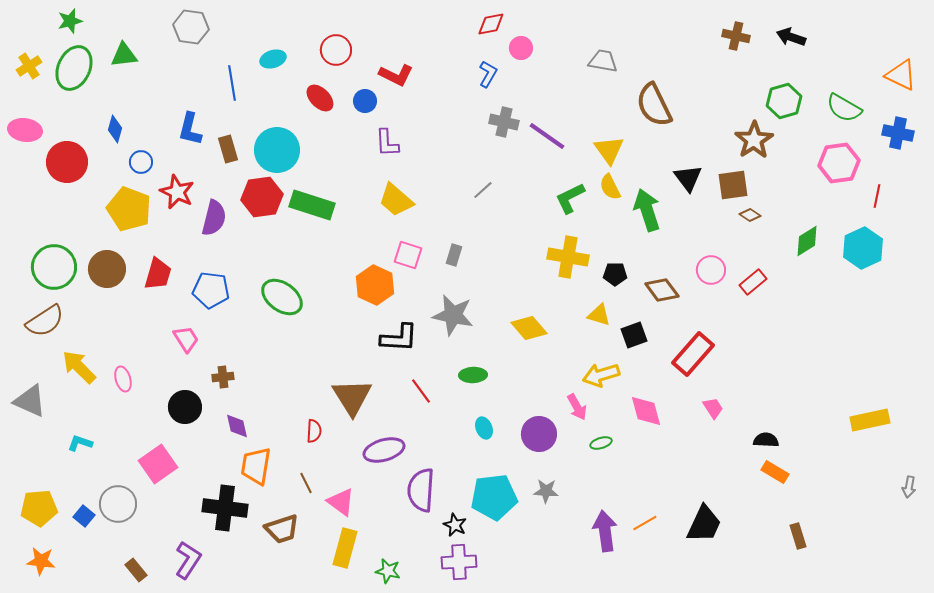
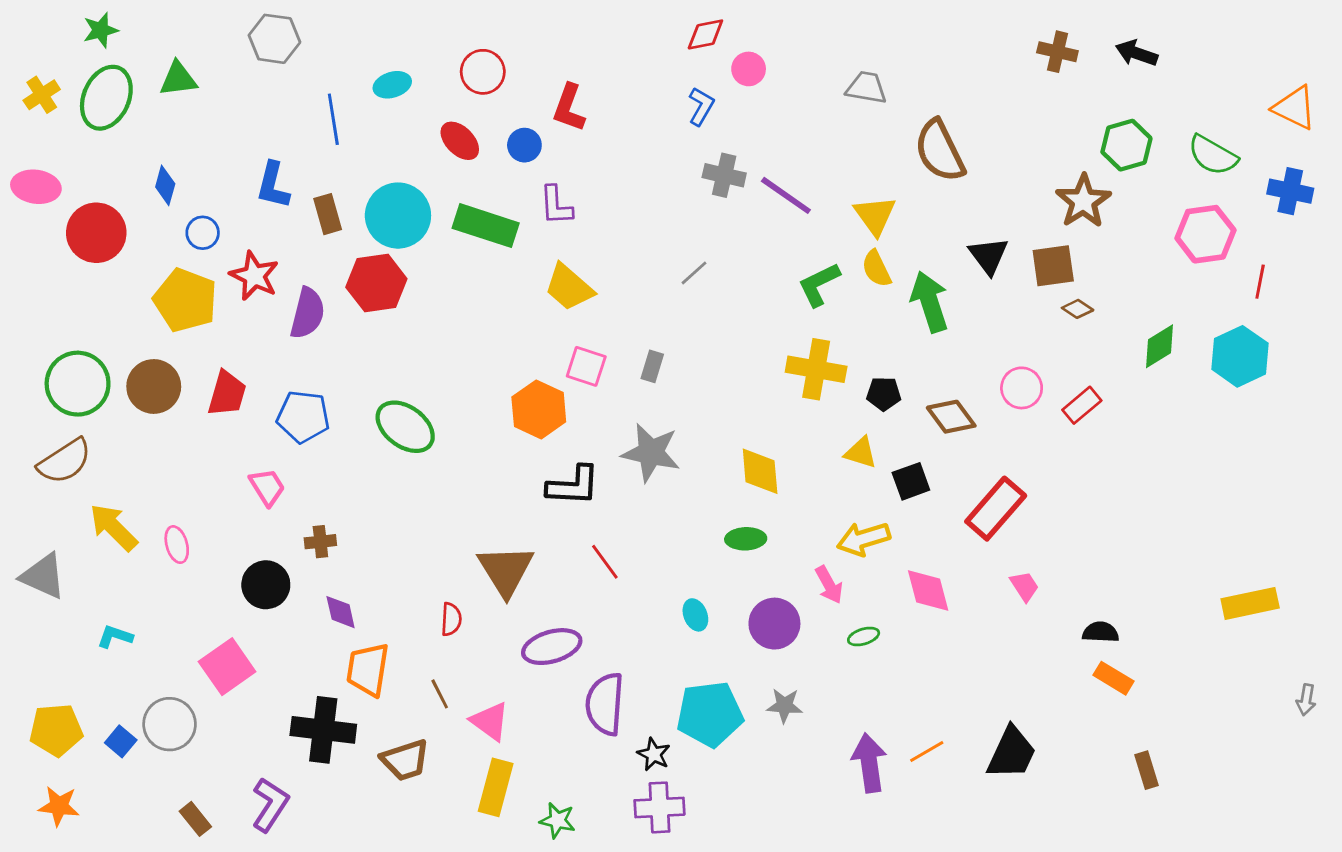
red L-shape: (396, 75) -> (569, 108), turned 84
green rectangle: (312, 205) -> (486, 226), moved
yellow diamond: (529, 328) -> (760, 471), turned 36
green ellipse: (473, 375) -> (746, 539), moved

